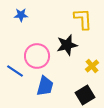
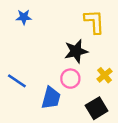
pink circle: (37, 56) -> (70, 79), moved, size x0.7

